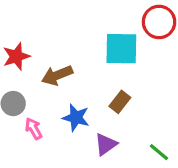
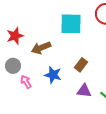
cyan square: (121, 49) -> (71, 24), moved
purple triangle: (106, 144) -> (84, 91), moved, turned 42

